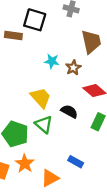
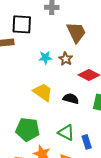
green triangle: (44, 124) -> (66, 132), moved
blue rectangle: (76, 162) -> (87, 142), turned 56

